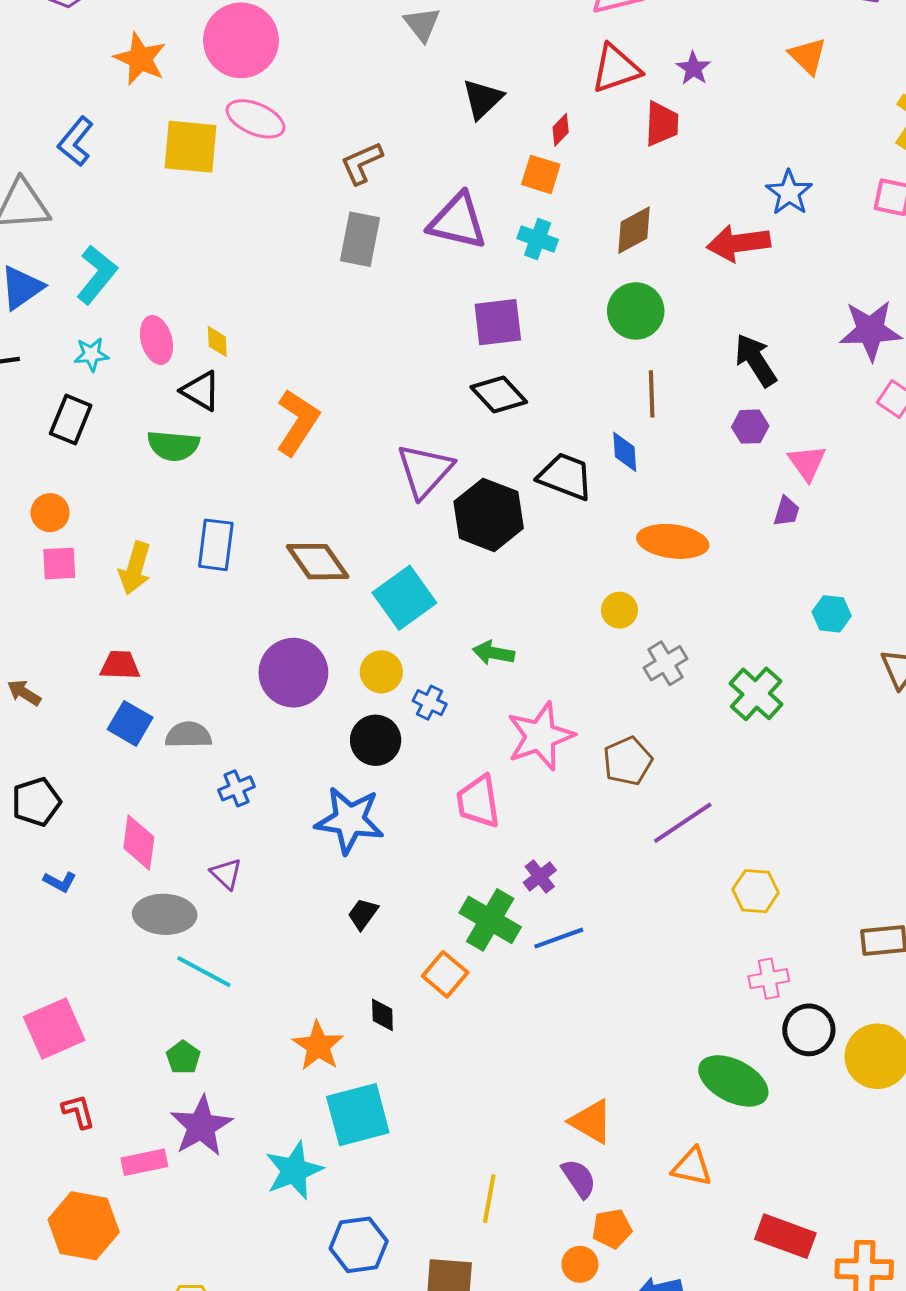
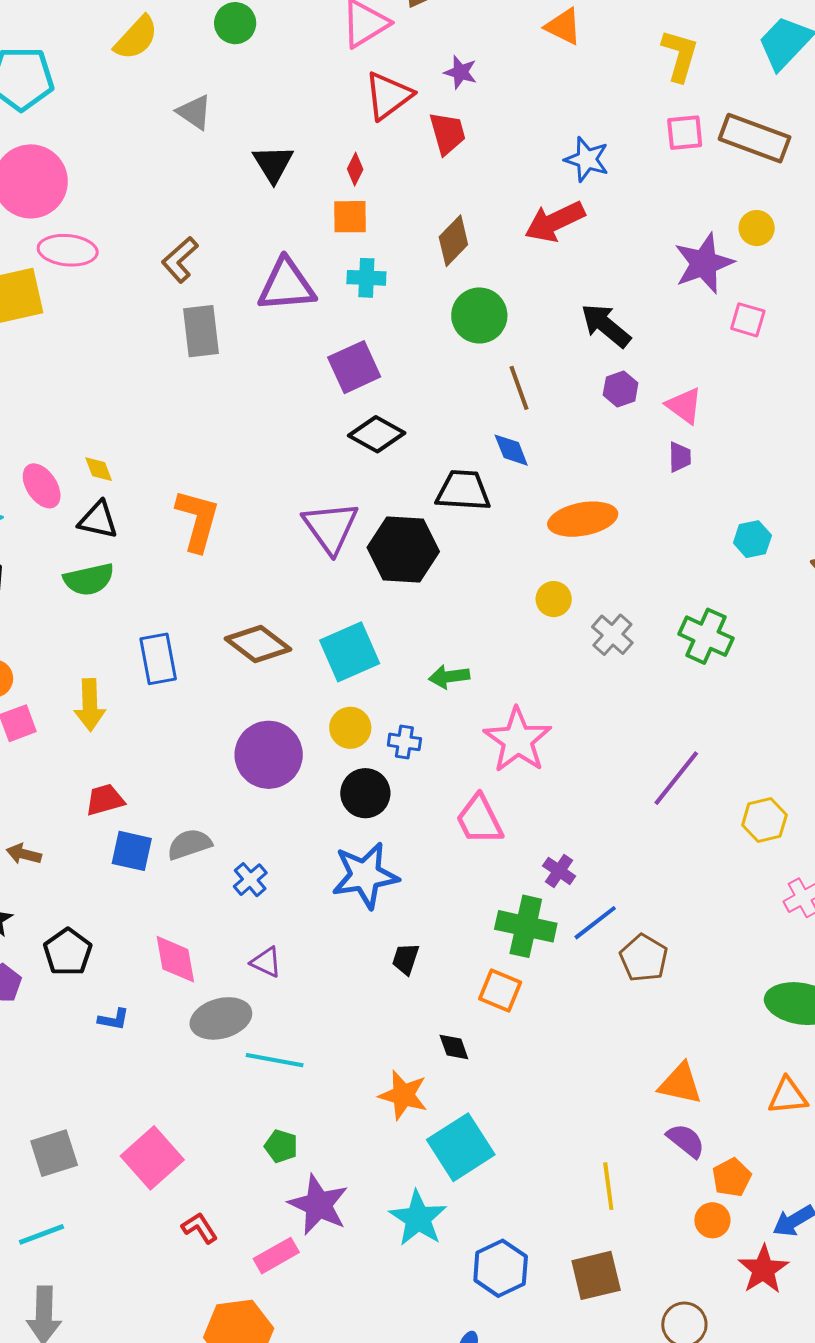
cyan square: (404, 598) -> (350, 652), turned 30
brown pentagon: (628, 761) -> (644, 958), moved

